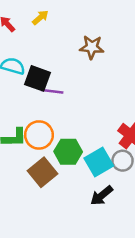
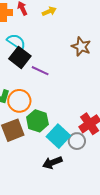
black square: (37, 78) -> (20, 57), moved
cyan square: (99, 162) -> (58, 136), turned -35

